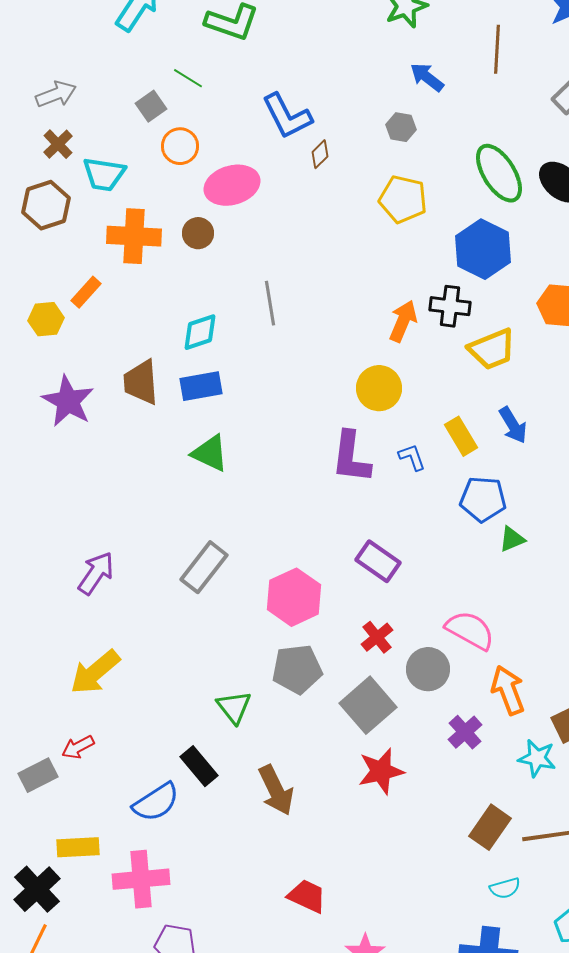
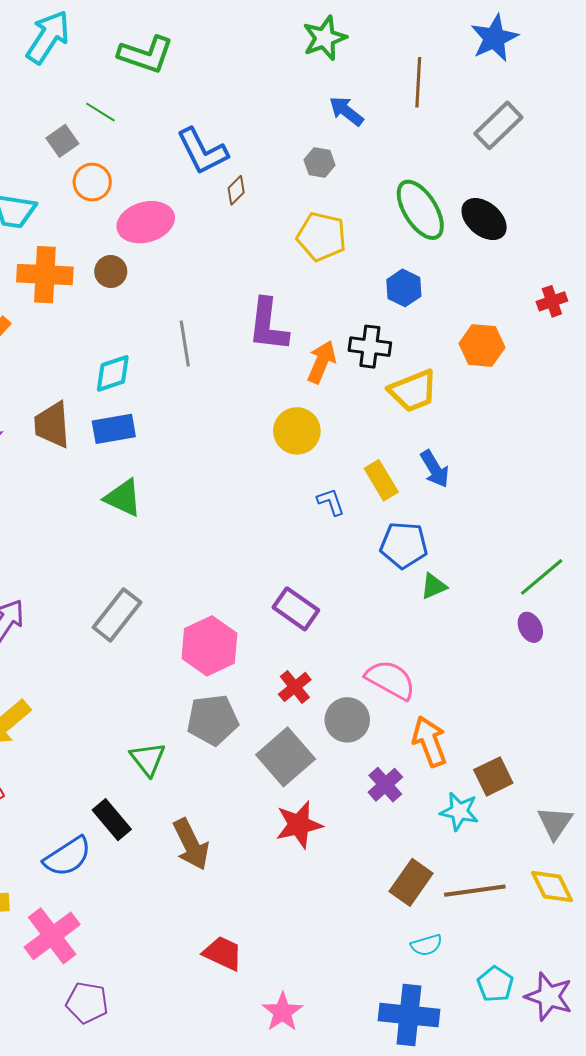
blue hexagon: (483, 249) -> (404, 288), size x0.6
purple L-shape: (351, 457) -> (268, 325), moved
pink cross: (141, 879) -> (52, 936), turned -32

